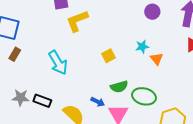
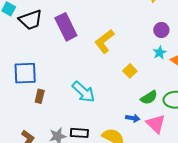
purple circle: (152, 12) -> (161, 30), moved
yellow L-shape: (77, 21) -> (104, 41), moved

